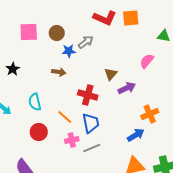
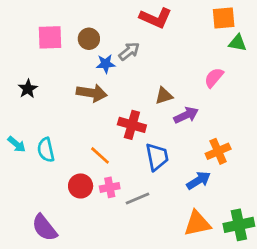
orange square: (131, 18) -> (224, 18), moved
brown arrow: (59, 72) -> (92, 93), size x1.5
brown triangle: (111, 74) -> (164, 96), turned 32
cyan semicircle: (35, 102) -> (46, 150), moved
blue trapezoid: (91, 123) -> (157, 157), moved
red circle: (39, 132) -> (81, 186), moved

